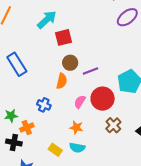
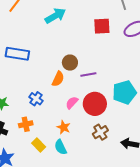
red square: (64, 37) -> (102, 26), moved
blue rectangle: (17, 64) -> (17, 54), turned -60
orange cross: (27, 127) -> (26, 124), moved
cyan semicircle: (77, 148) -> (61, 147), turned 42

